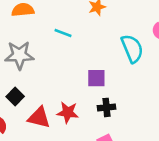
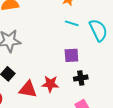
cyan line: (63, 33) -> (72, 23), moved

